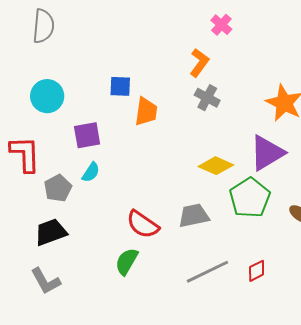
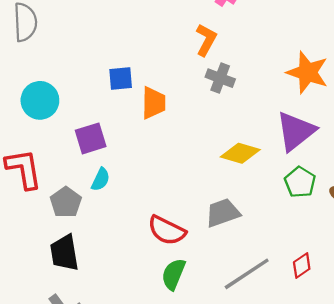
green pentagon: (250, 198) -> (300, 182), moved, size x0.7
black trapezoid: (51, 232) -> (64, 253), turned -72
green semicircle: (127, 261) -> (174, 274), moved

